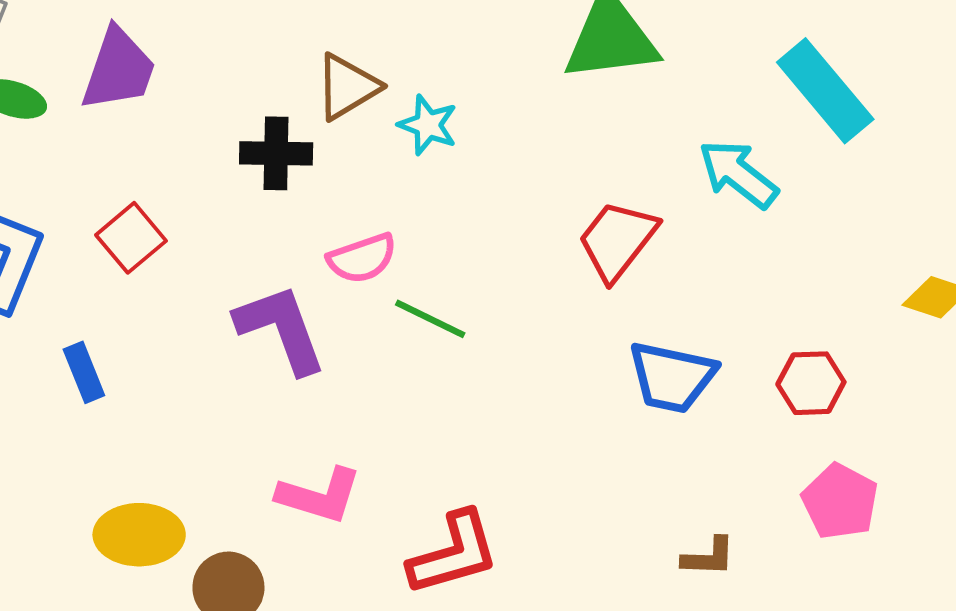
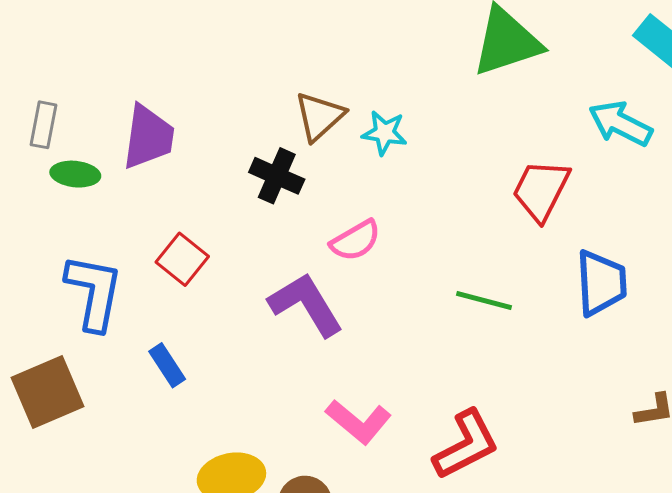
black cross: (276, 153) -> (277, 176), turned 34
green line: (430, 319) -> (484, 300), moved
blue trapezoid: (672, 377) -> (601, 283), turned -94
pink L-shape: (319, 496) -> (359, 422), turned 34

